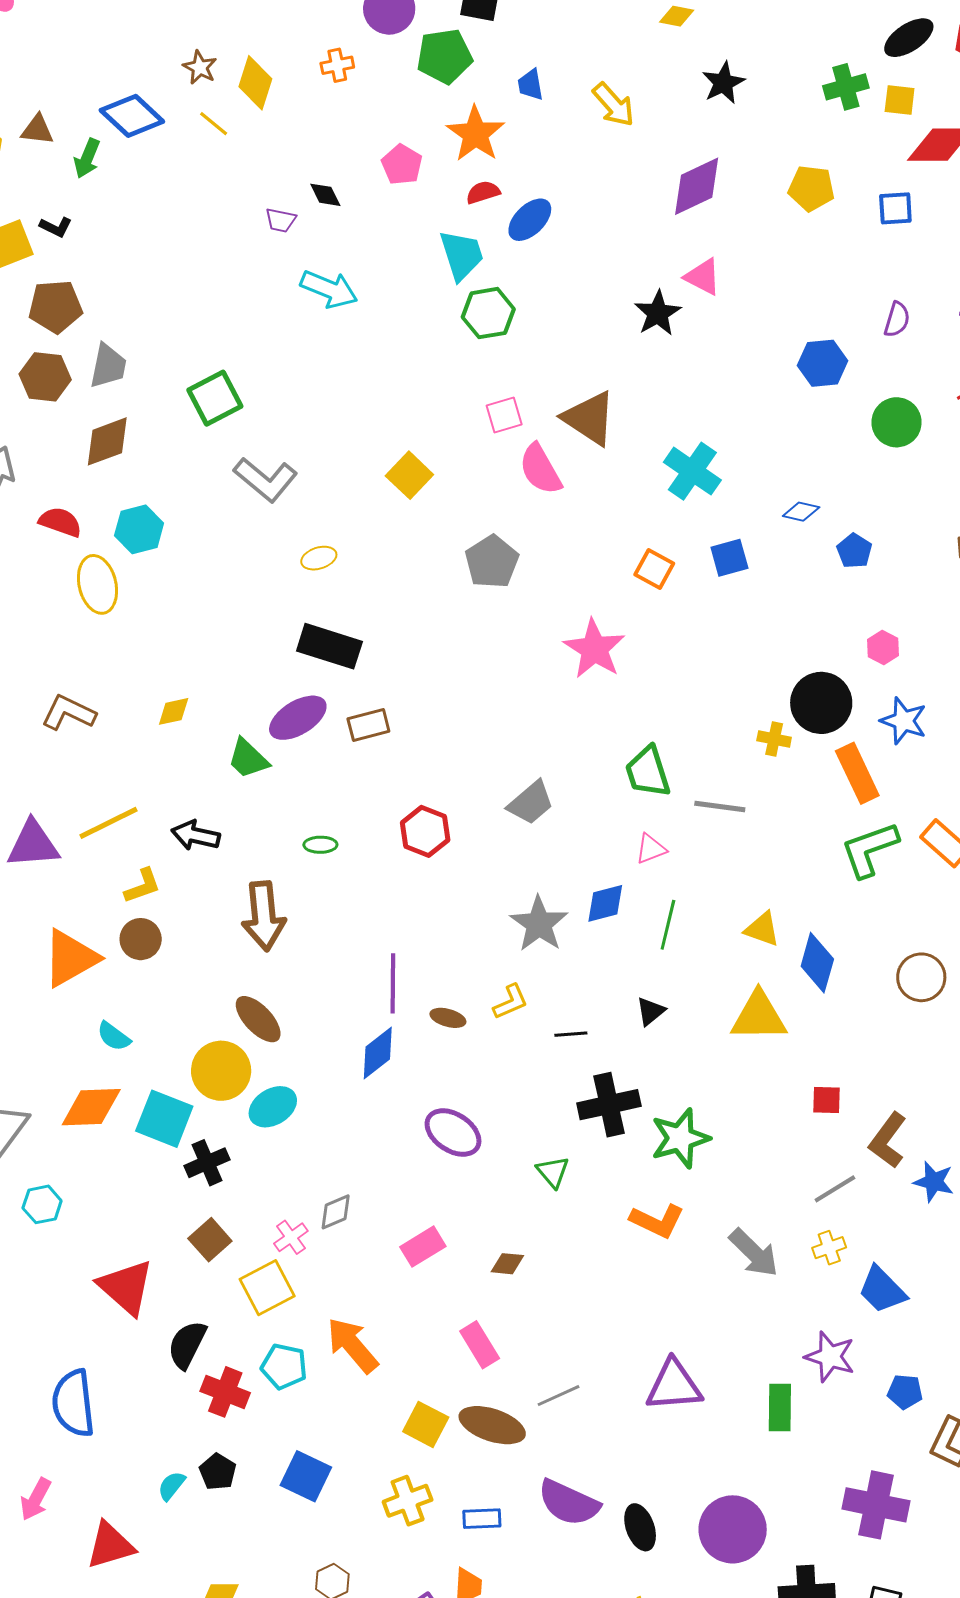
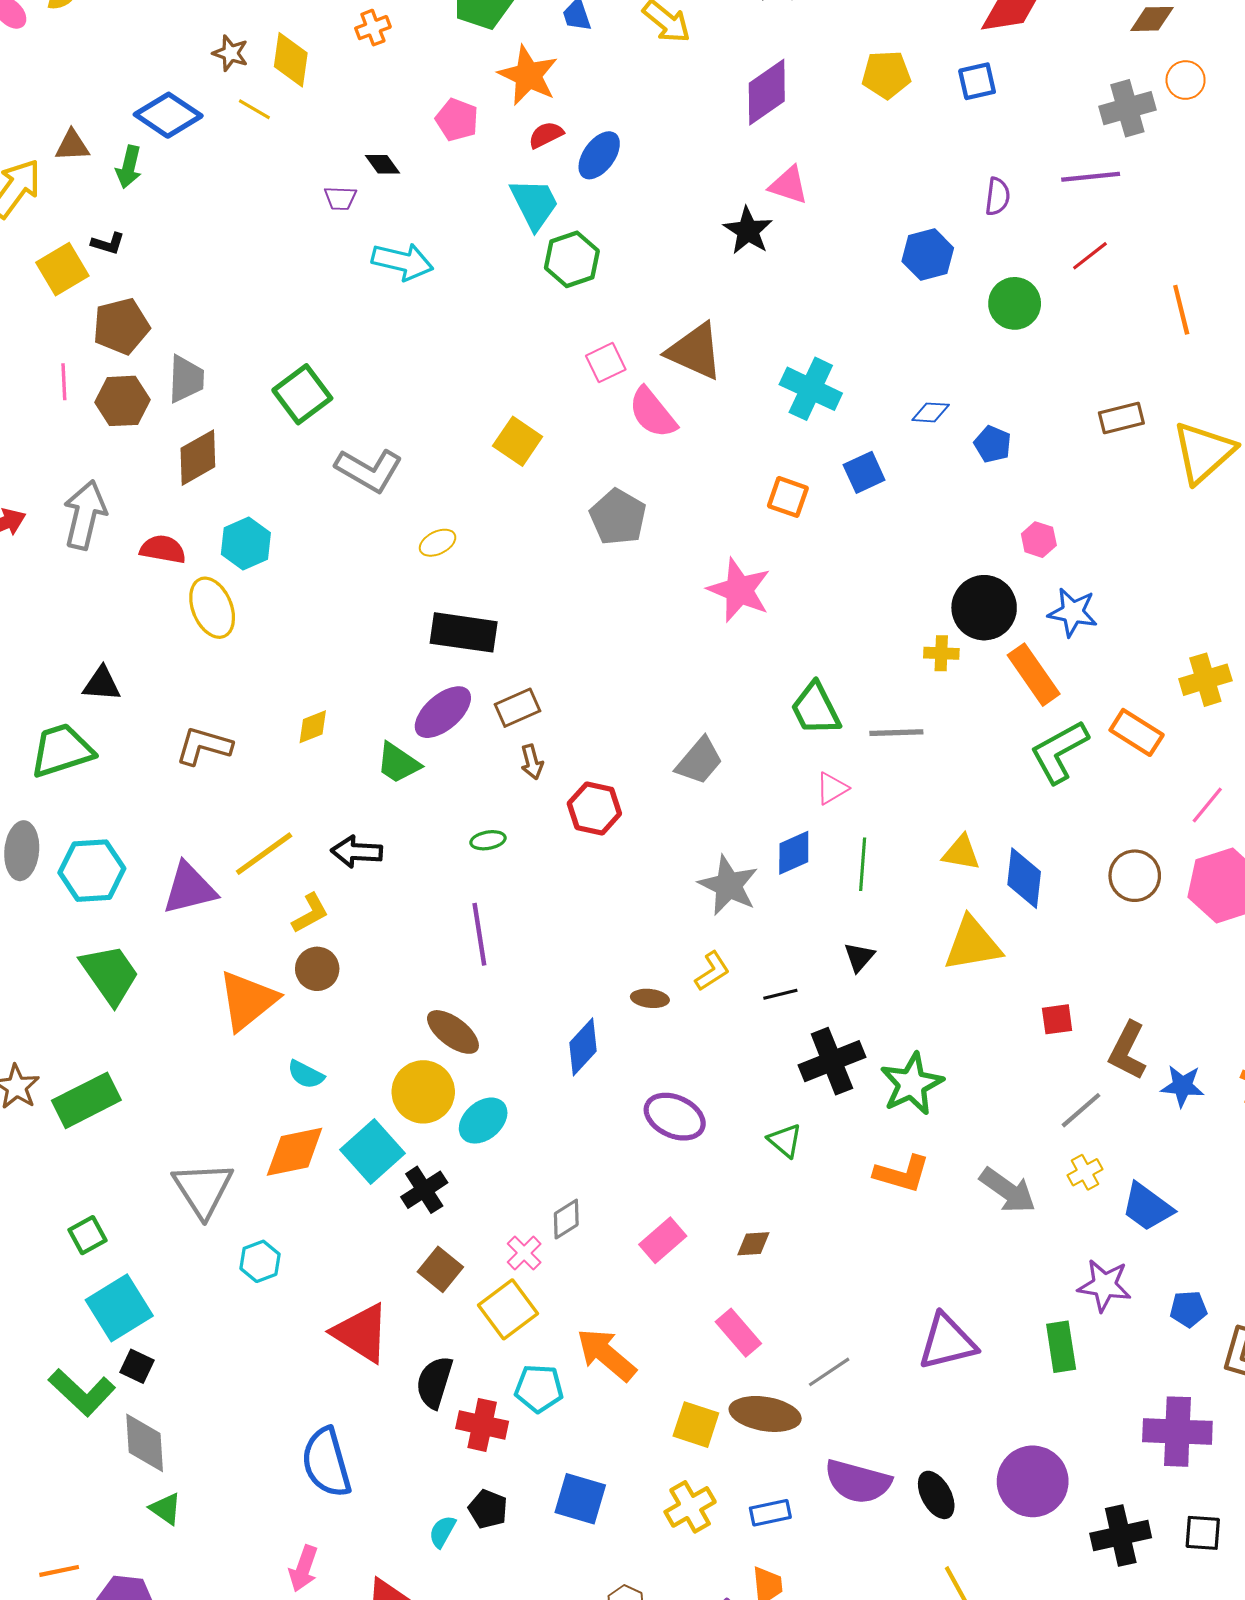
brown arrow: (264, 916) -> (532, 762), moved, size x0.5
purple line: (393, 983) -> (479, 934), moved
cyan square: (164, 1119) -> (372, 1151), turned 36

